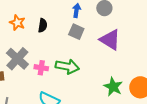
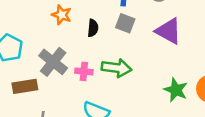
orange star: (17, 23) -> (62, 15), moved
black semicircle: (43, 25) -> (93, 28), moved

